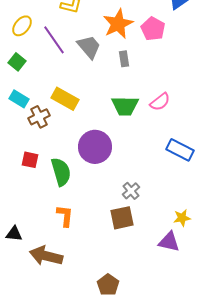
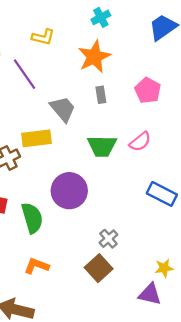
pink pentagon: (153, 29) -> (148, 90), moved
gray trapezoid: (89, 47) -> (63, 109), moved
yellow rectangle: (65, 99) -> (37, 138), turned -36
orange L-shape: (65, 216) -> (37, 266), turned -75
brown square: (122, 218) -> (99, 268), turned -30

